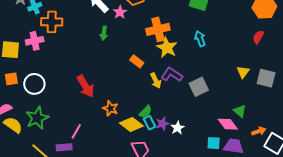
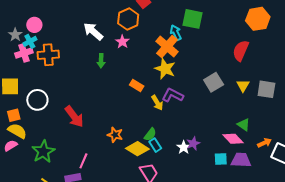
pink star: (120, 12) -> (122, 42), moved
orange cross: (158, 29) -> (167, 46), moved, turned -30
red semicircle: (258, 37) -> (241, 51), moved, size x1.5
cyan arrow: (200, 39) -> (176, 33), moved
pink cross: (35, 41) -> (24, 53), moved
white circle: (34, 84) -> (37, 100), moved
red arrow: (85, 86) -> (74, 117), moved
gray square: (199, 87) -> (214, 82), moved
purple star: (163, 124) -> (193, 143), moved
yellow semicircle: (13, 125) -> (17, 131), moved

